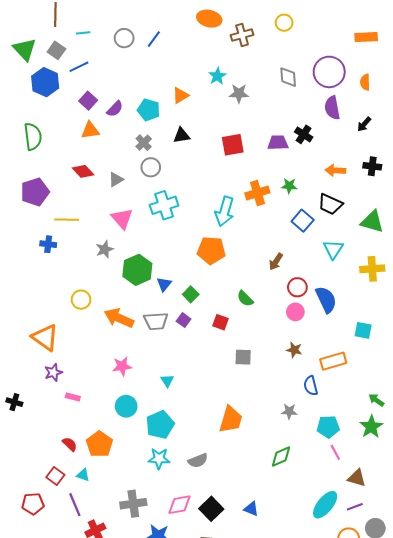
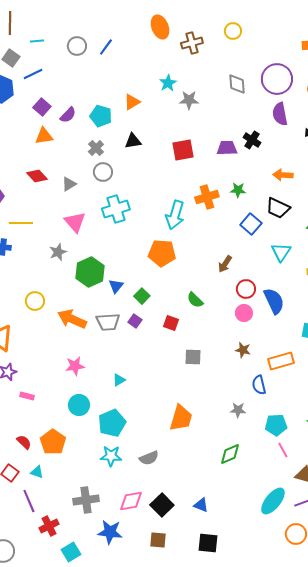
orange ellipse: (209, 19) -> (160, 27), turned 55
cyan triangle: (167, 381) -> (119, 380), turned 32

